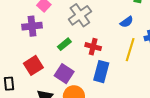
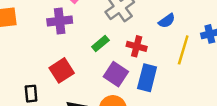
blue semicircle: (127, 22) -> (167, 21), moved
purple square: (64, 74) -> (116, 74), moved

